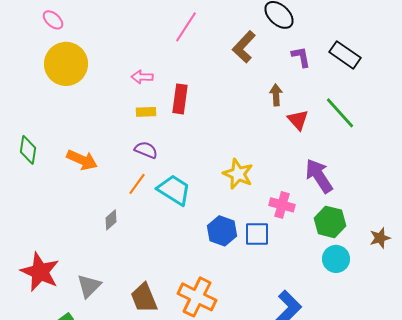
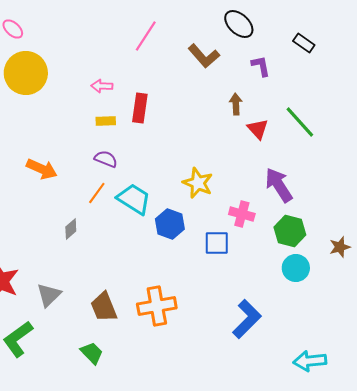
brown L-shape: (244, 47) -> (204, 56), turned -84
black rectangle: (345, 55) -> (304, 43), moved, size x0.7
blue hexagon: (222, 231) -> (170, 224), moved
orange cross: (197, 297) -> (157, 306), turned -36

